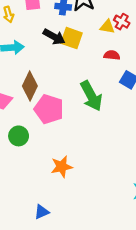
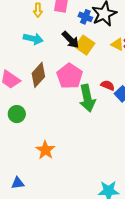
red semicircle: (112, 55) -> (108, 85), moved
pink pentagon: (49, 109) -> (70, 76), moved
orange star: (62, 167) -> (45, 150), turned 30

